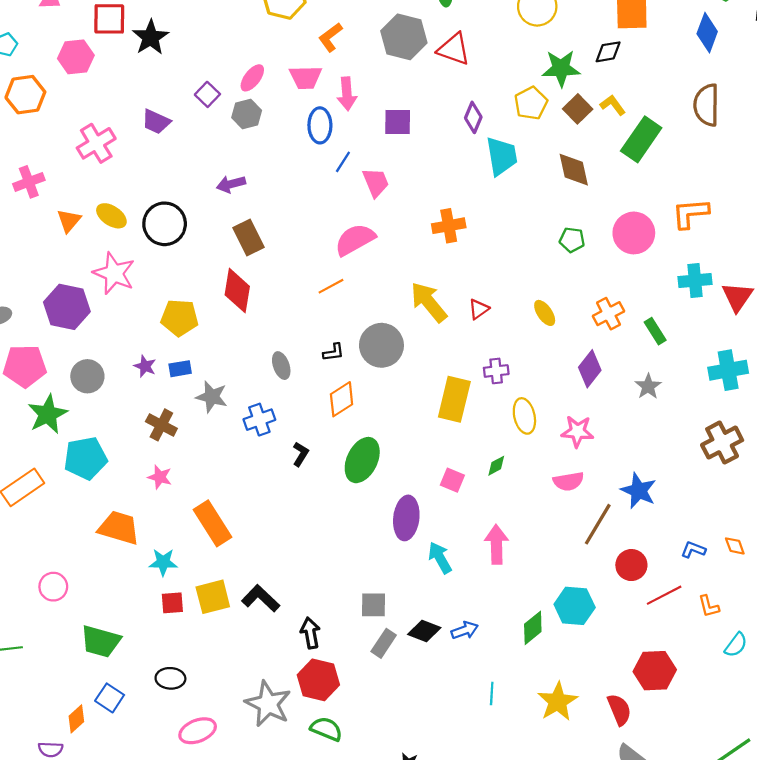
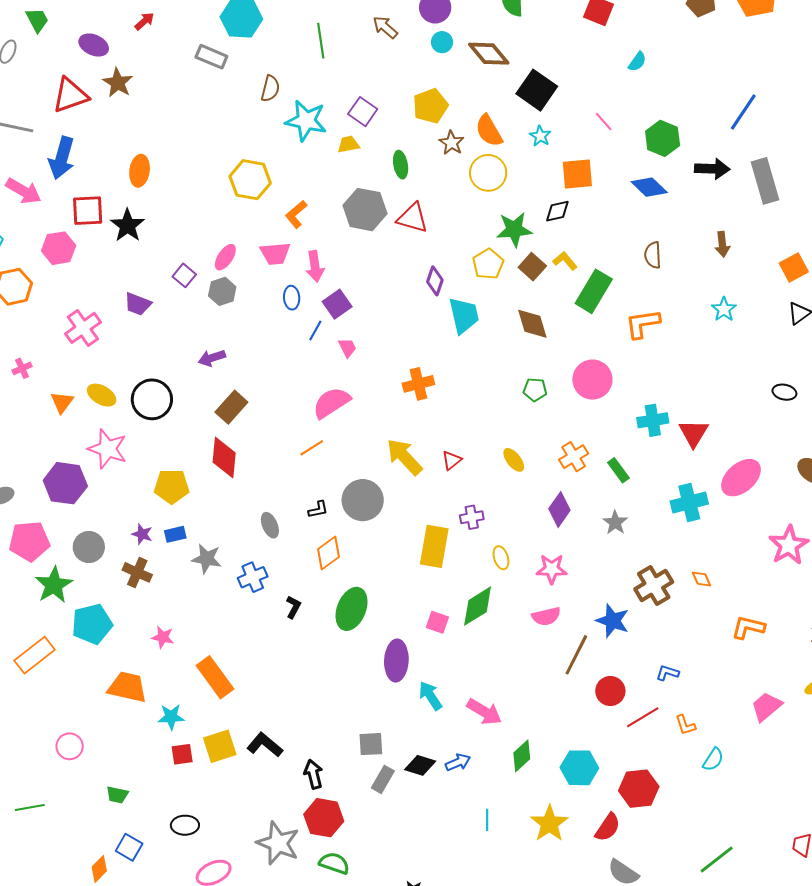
blue diamond: (707, 33) -> (649, 187), turned -63
brown semicircle: (706, 105) -> (653, 255), size x0.7
purple square: (398, 122) -> (337, 304), moved, turned -32
blue ellipse: (320, 125) -> (292, 298), size x0.7
pink cross: (29, 182) -> (22, 368), size x0.7
pink trapezoid: (376, 182) -> (347, 348), size x0.7
orange L-shape: (690, 213) -> (643, 324), moved
brown rectangle: (249, 237) -> (231, 407), turned 72
yellow ellipse: (524, 416) -> (501, 558), size x0.7
brown cross: (161, 425) -> (137, 572), moved
brown cross: (722, 443) -> (654, 586), moved
green diamond: (496, 466) -> (478, 606), size x2.0
pink arrow: (496, 544) -> (484, 712), moved, turned 126
orange diamond: (735, 546) -> (701, 579), moved
cyan hexagon: (575, 606) -> (579, 768), moved
green trapezoid: (101, 641) -> (117, 795), size x0.6
red semicircle: (619, 710) -> (608, 827), turned 60

